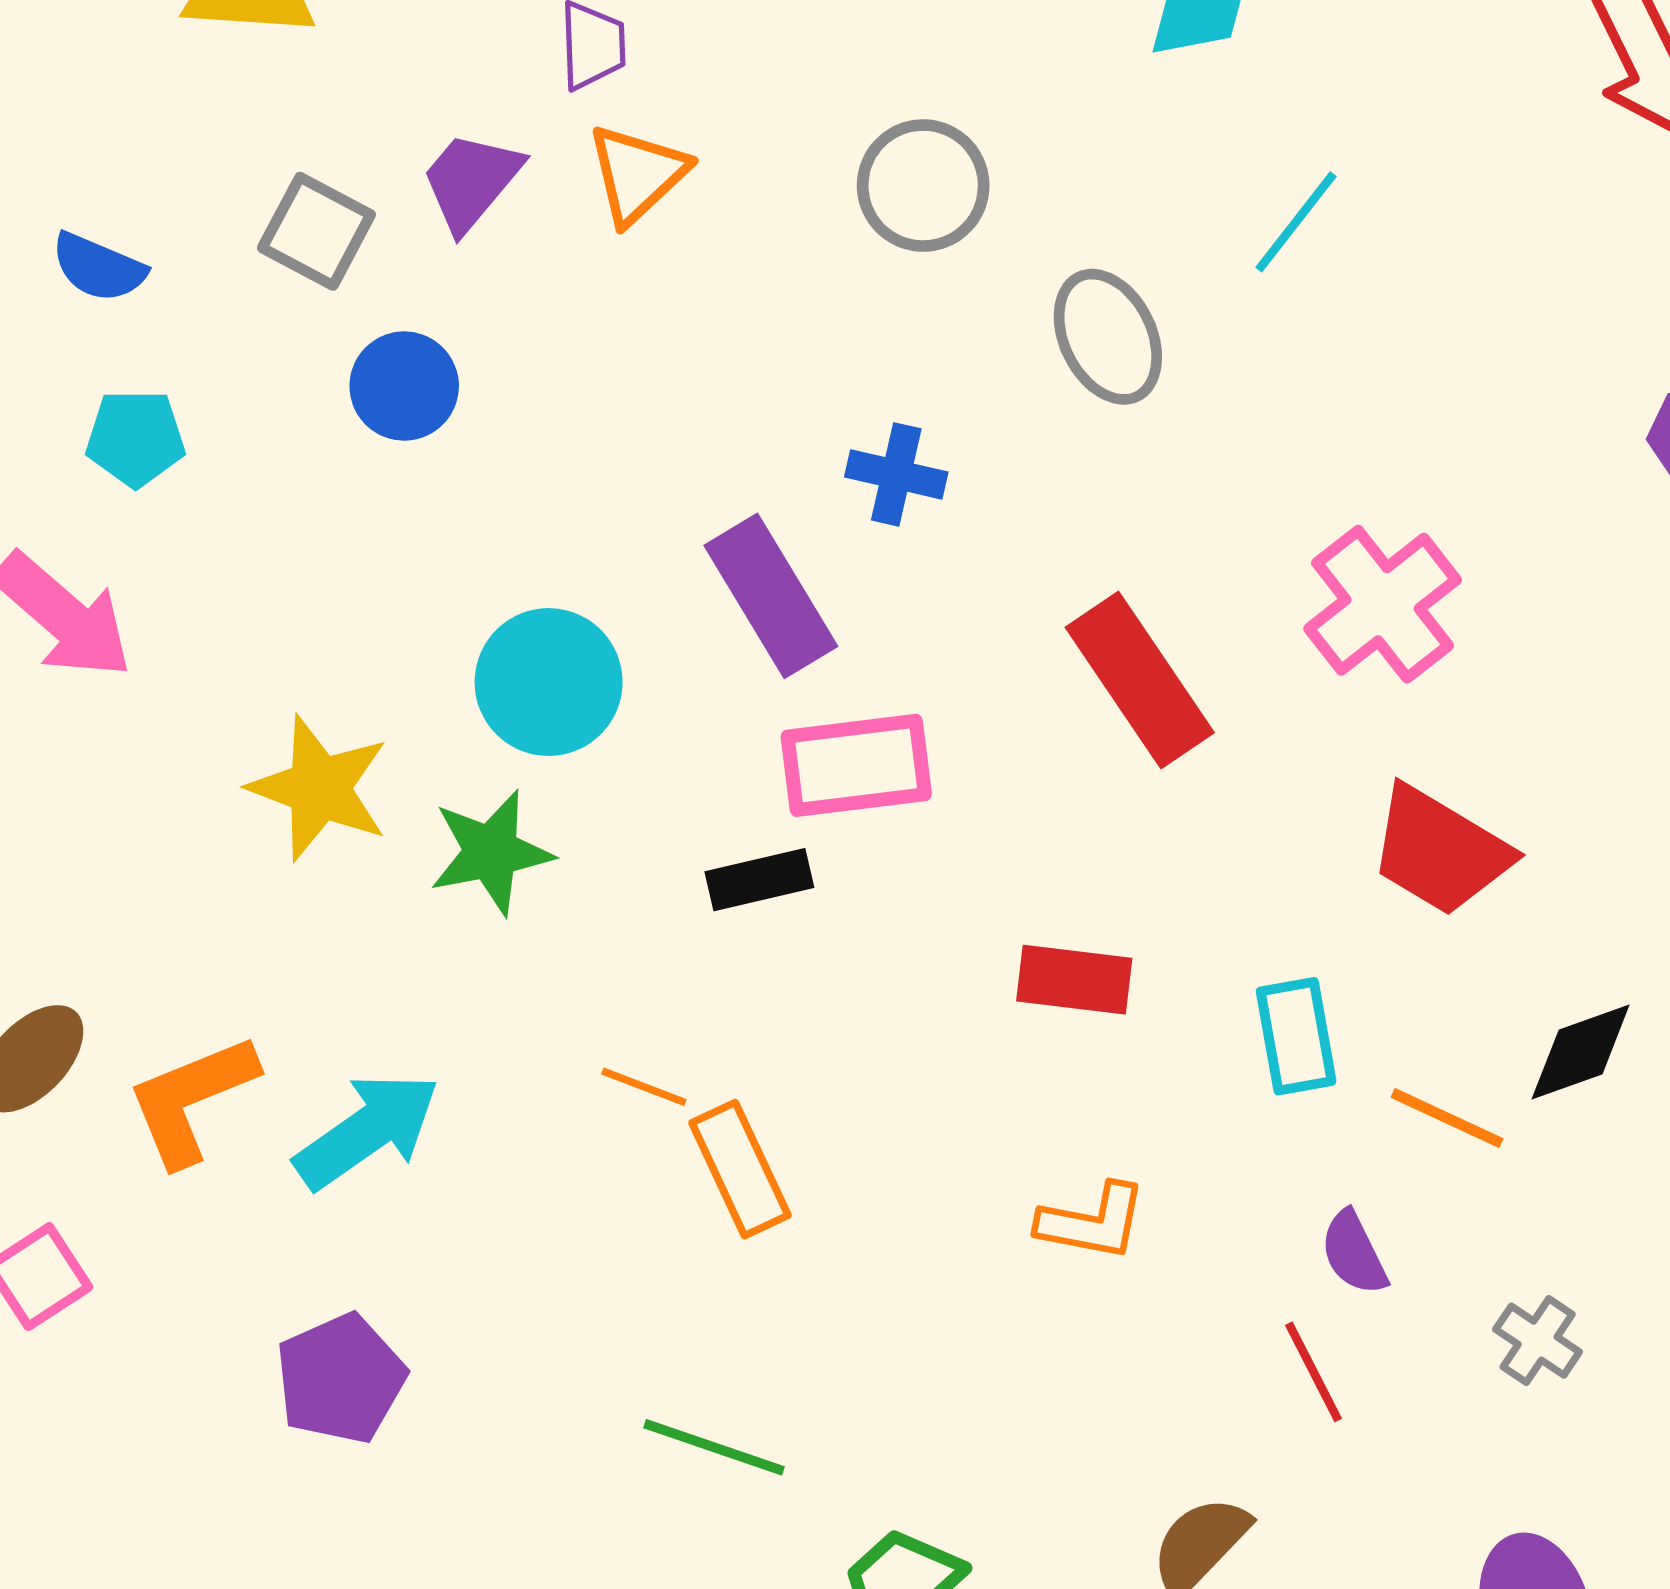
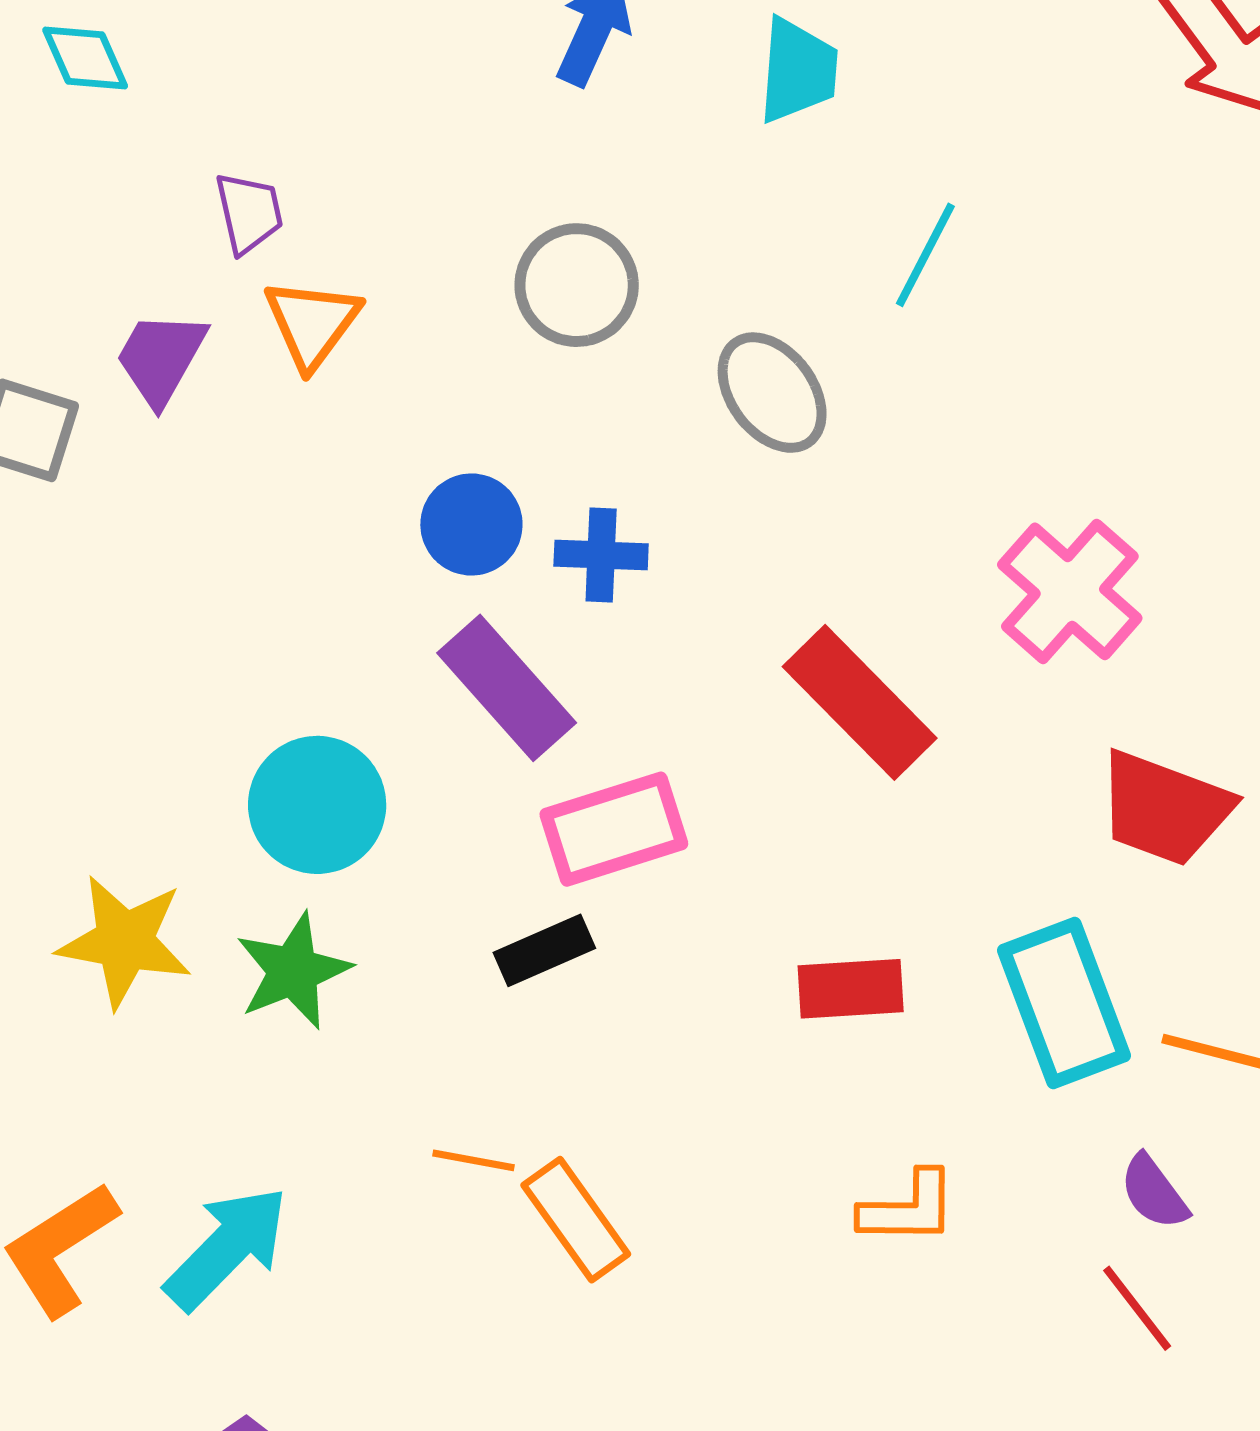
blue circle: (404, 386) -> (471, 524), moved
cyan rectangle: (1296, 1036) -> (1064, 1003), size x1.5

